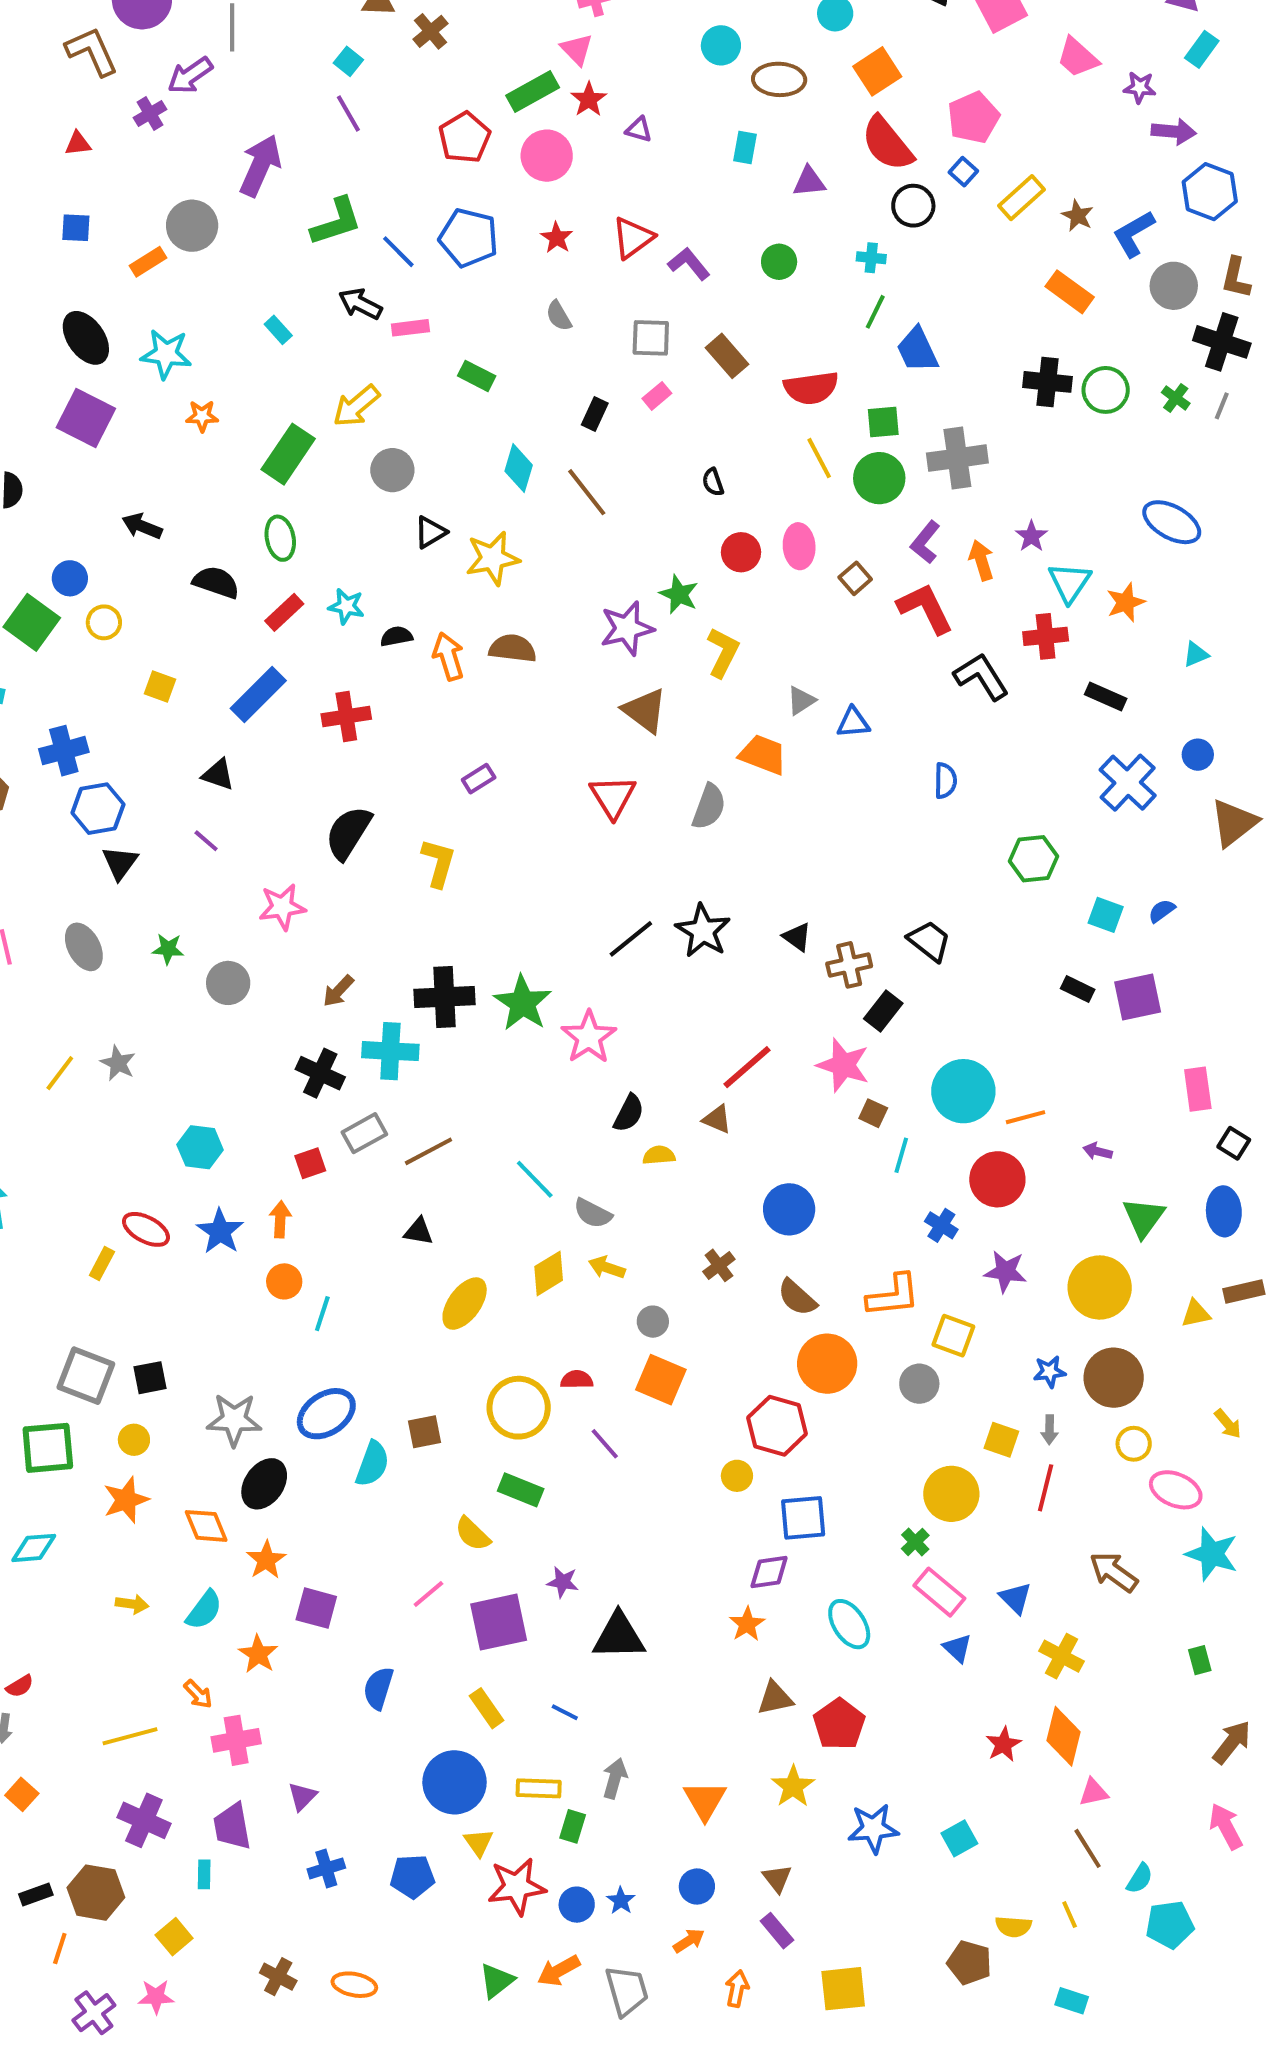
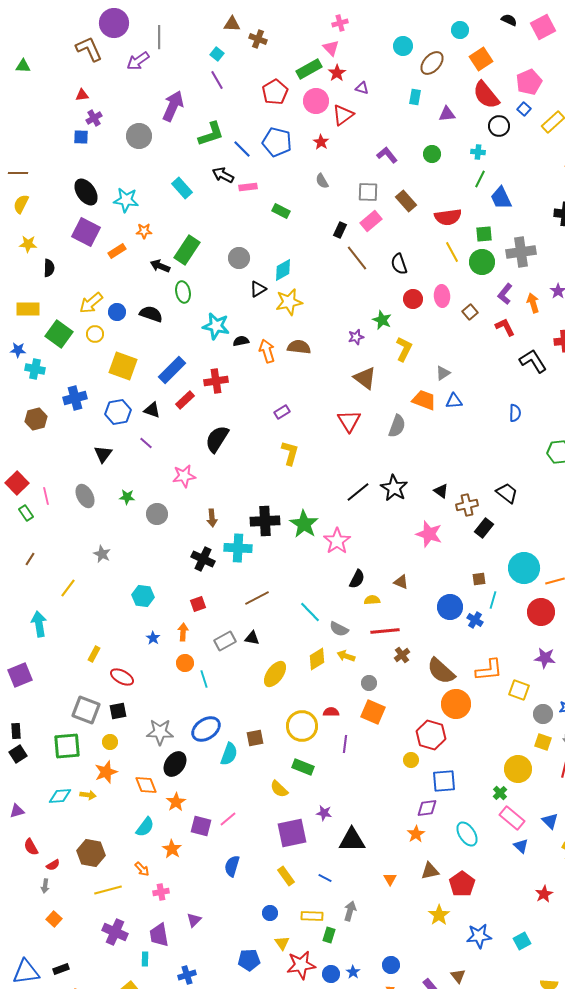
brown cross: (430, 31) -> (258, 39), turned -30
brown ellipse: (779, 79) -> (432, 63), turned -50
purple cross: (150, 113) -> (94, 118), moved
red triangle: (633, 238) -> (343, 115), moved
orange rectangle: (148, 262) -> (117, 251), moved
cyan rectangle: (278, 330) -> (182, 188), size x1.5
pink rectangle: (657, 396) -> (371, 221), size x1.5
yellow arrow: (356, 406) -> (91, 303), moved
cyan diamond: (519, 468) -> (283, 270), moved, turned 45
black semicircle: (713, 482) -> (399, 264), size x1.5
brown line: (587, 492) -> (357, 258), moved
black arrow: (142, 526) -> (160, 266), moved
blue circle: (70, 578) -> (117, 312), moved
cyan star: (346, 606) -> (216, 326), size x1.5
red L-shape: (925, 608) -> (505, 327), size x0.7
red rectangle: (284, 612) -> (185, 400), moved
purple star: (627, 628) -> (356, 337), size x0.6
yellow square: (160, 686) -> (123, 366), size x1.8
blue triangle: (853, 723) -> (454, 401), moved
blue hexagon: (98, 809) -> (118, 412), moved
yellow L-shape: (438, 863) -> (290, 453), moved
brown arrow: (338, 991) -> (212, 518), turned -48
pink star: (843, 1065) -> (429, 534), moved
red line: (747, 1067) -> (385, 631), moved, turned 36
yellow line: (60, 1073) -> (68, 588), moved
brown square: (873, 1113) -> (479, 579), turned -32
gray rectangle: (364, 1133) -> (225, 641), moved
blue circle: (789, 1209) -> (450, 607), moved
blue cross: (941, 1225) -> (475, 620), moved
red ellipse: (146, 1229) -> (122, 677), moved
blue star: (220, 1231) -> (153, 638), size x0.6
brown semicircle: (797, 1298) -> (441, 671), size x1.4
cyan line: (322, 1314) -> (204, 679), turned -36
gray circle: (919, 1384) -> (543, 714), moved
purple line: (605, 1444) -> (345, 744), turned 48
pink line: (428, 1594) -> (228, 819), moved
yellow arrow: (132, 1604) -> (88, 795), moved
pink cross: (236, 1740) -> (161, 892), size x0.7
blue circle: (455, 1782) -> (270, 913), size x0.5
orange triangle: (705, 1800) -> (390, 879), moved, size x0.6
blue cross: (326, 1868) -> (187, 975), moved
brown triangle: (777, 1878) -> (458, 976), moved
brown hexagon: (96, 1893) -> (91, 853), moved

